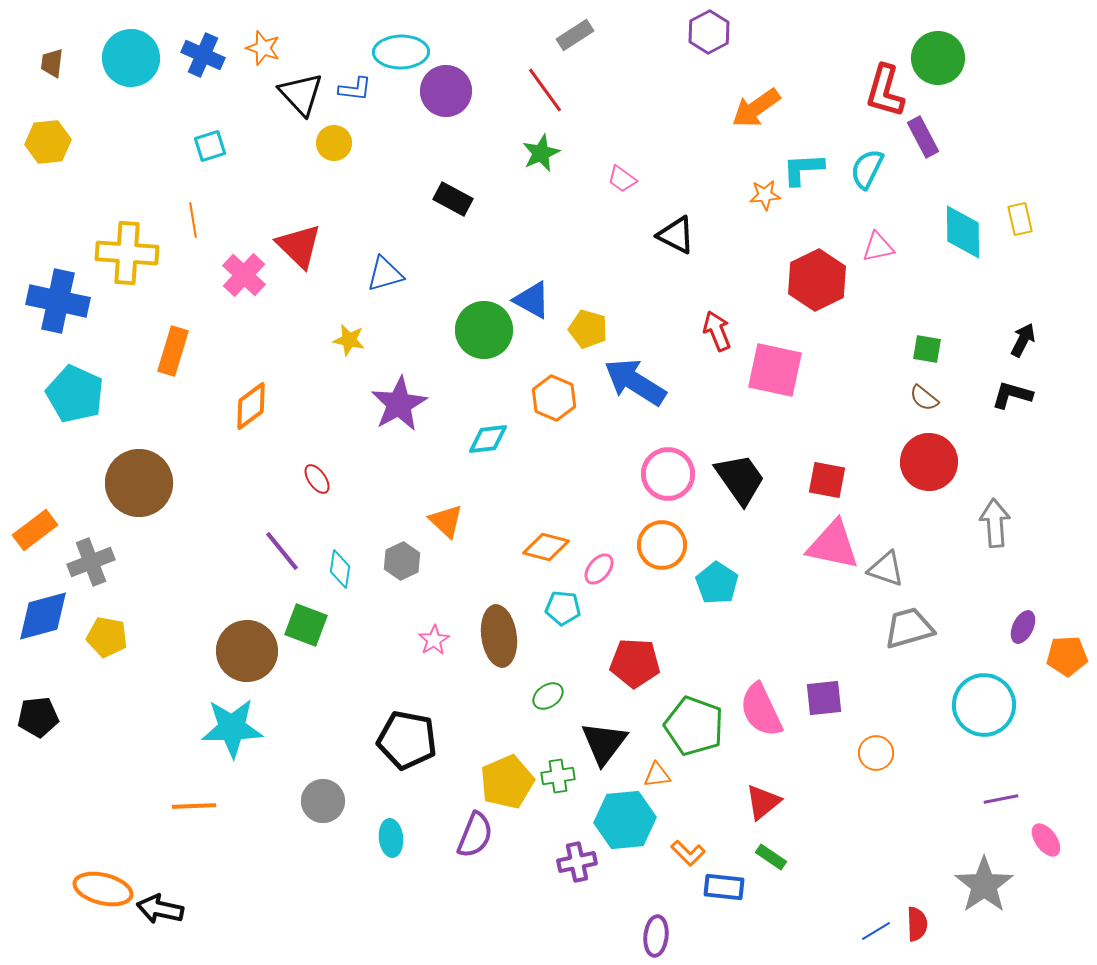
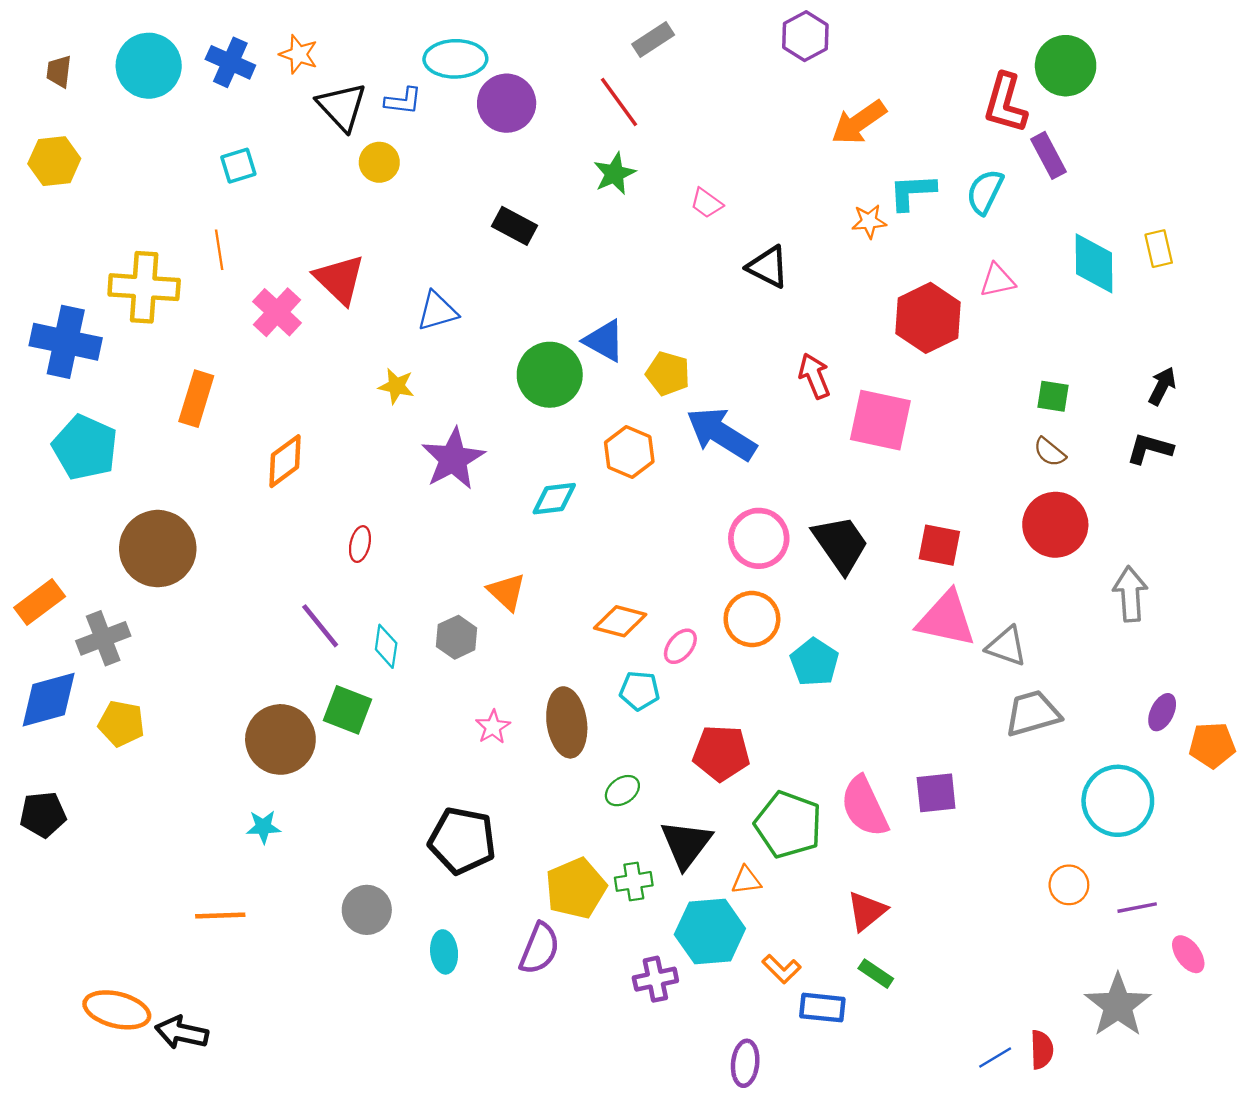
red ellipse: (317, 479) -> (360, 544), turned 48
cyan star: (232, 728) -> (263, 827), size x0.5
orange circle: (876, 753) -> (1069, 885), moved

